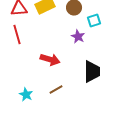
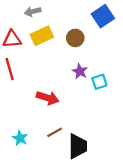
cyan square: (94, 21) -> (99, 82), moved
black trapezoid: (92, 72) -> (78, 146), moved

